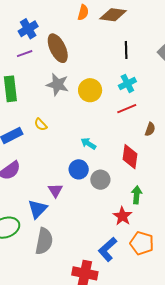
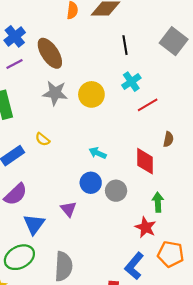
red line: (127, 109) -> (148, 105), moved
brown semicircle: (150, 129) -> (168, 139), moved
blue triangle: (38, 209) -> (34, 224), moved

